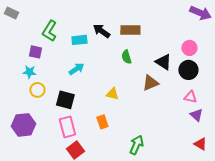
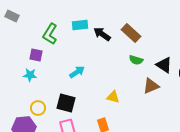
brown rectangle: (130, 30) -> (131, 33), turned 42
cyan rectangle: (79, 40) -> (80, 25), moved
green semicircle: (126, 57) -> (136, 60), moved, turned -56
yellow circle: (37, 90) -> (38, 108), moved

